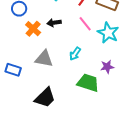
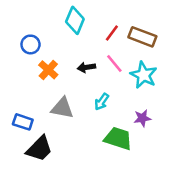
black arrow: (54, 23) -> (86, 67), moved
black trapezoid: (45, 98) -> (39, 149), moved

